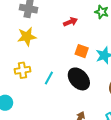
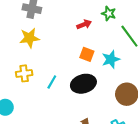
red arrow: (70, 22) -> (84, 24), moved
black ellipse: (79, 79) -> (83, 84), turned -65

